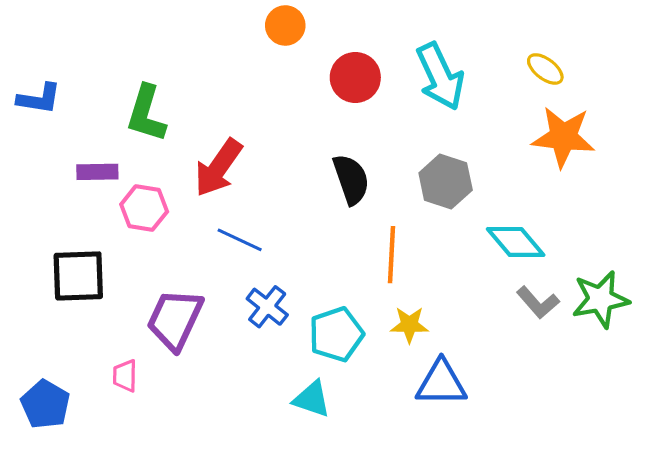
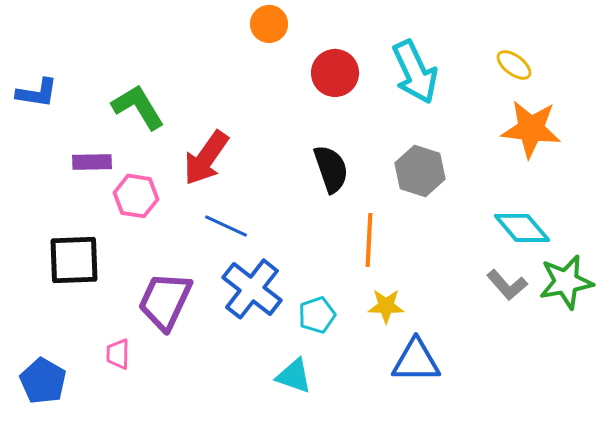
green L-shape: (146, 114) -> (138, 107), turned 132
cyan diamond: (516, 242) -> (522, 228), moved
blue cross: (267, 307) -> (252, 289), size x1.5
cyan pentagon: (336, 334) -> (317, 315), size x0.7

